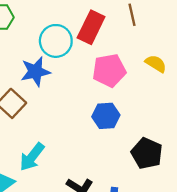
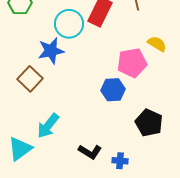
pink pentagon: (109, 70) -> (132, 63), moved

